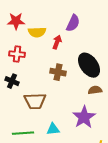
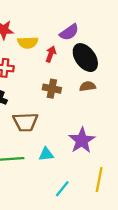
purple semicircle: (73, 23) -> (69, 32), turned 30
black ellipse: (89, 65) -> (85, 58), moved
brown semicircle: (95, 90) -> (88, 86), moved

